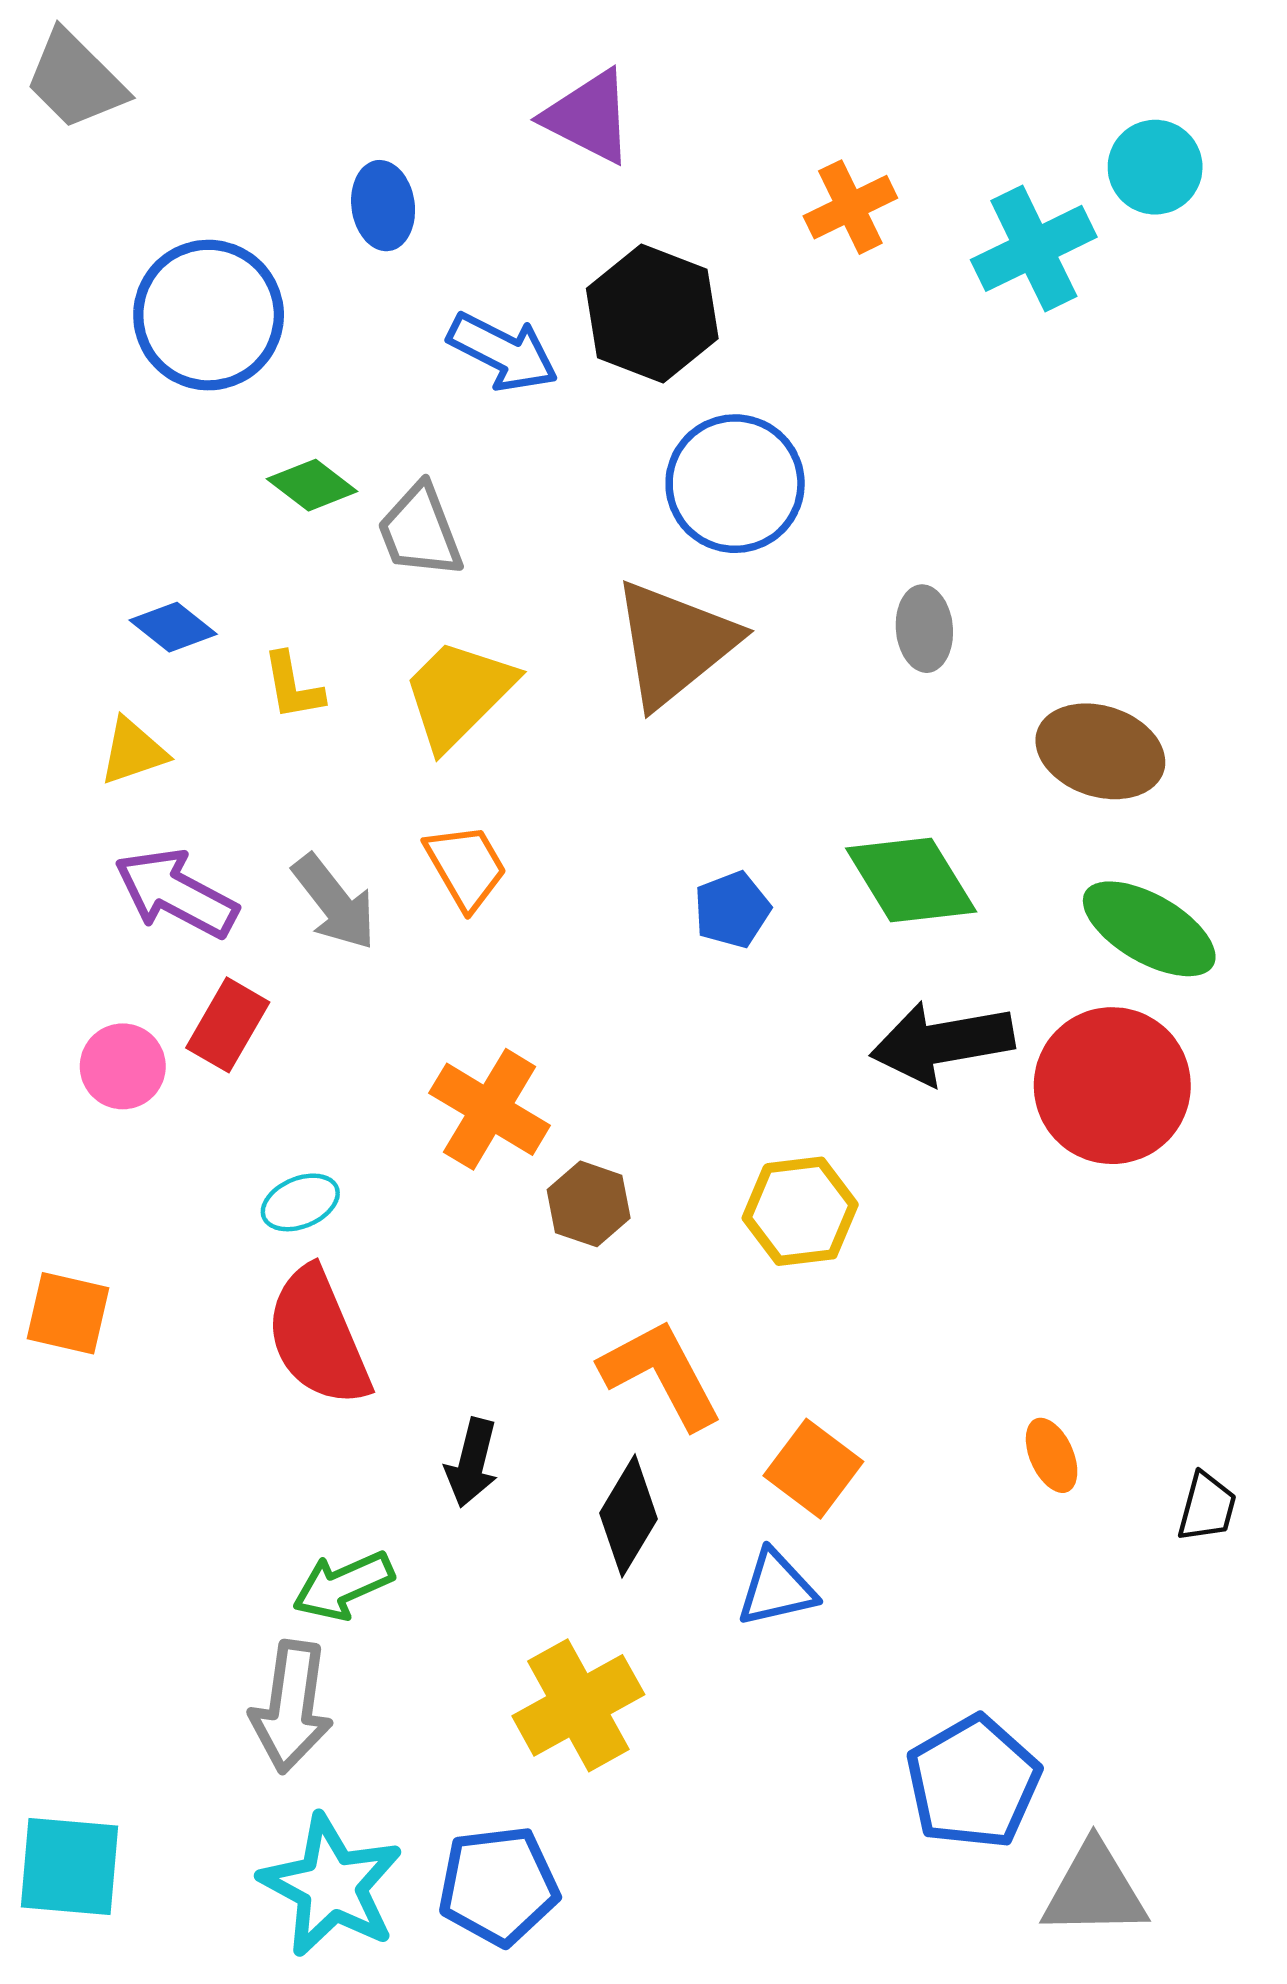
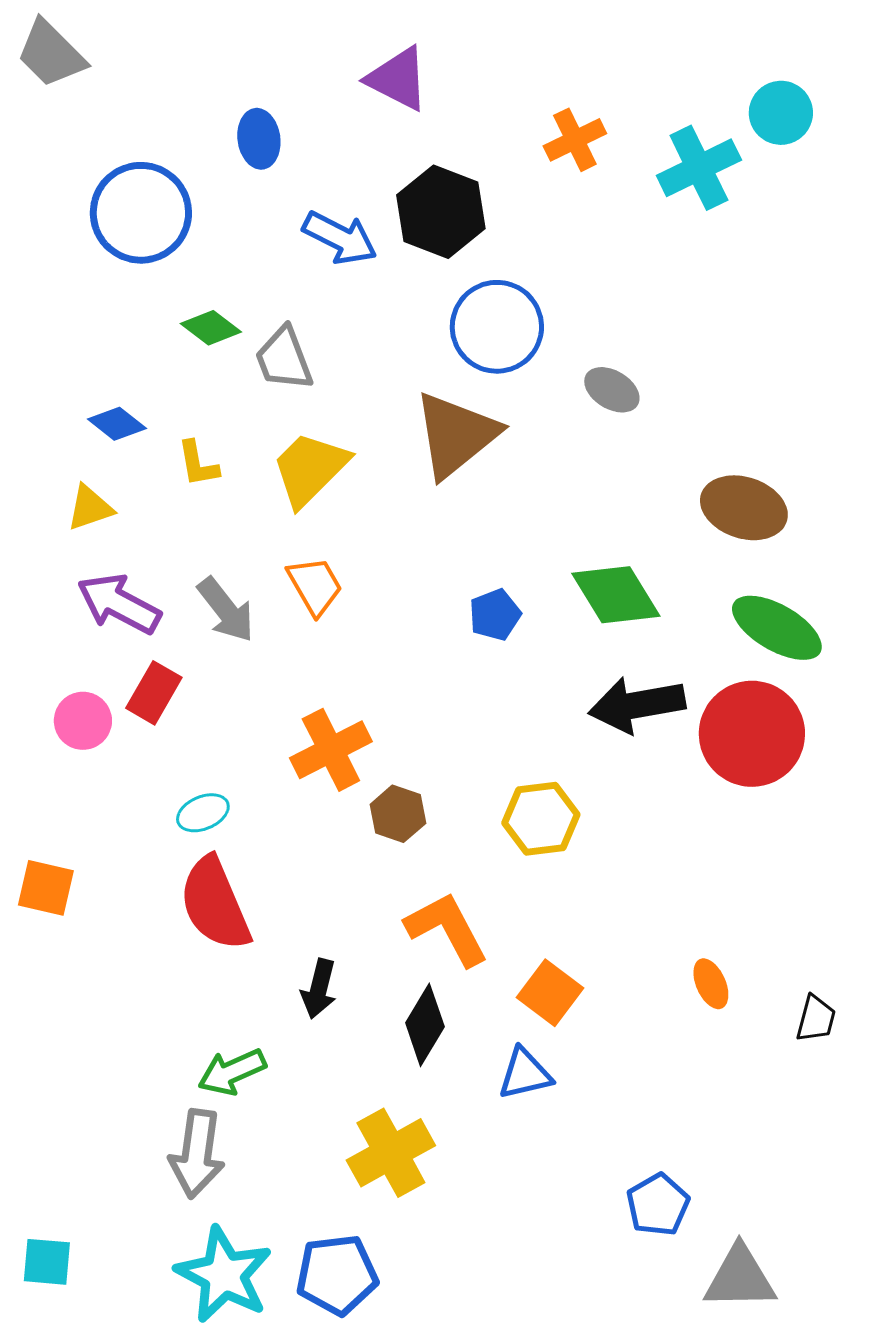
gray ellipse: (924, 629) -> (612, 390), moved, turned -54
orange cross: (490, 1109) -> (331, 750), turned 32
blue pentagon: (973, 1782) -> (658, 1205), size x0.7
cyan square: (70, 1867) -> (47, 1262), size x0.7

